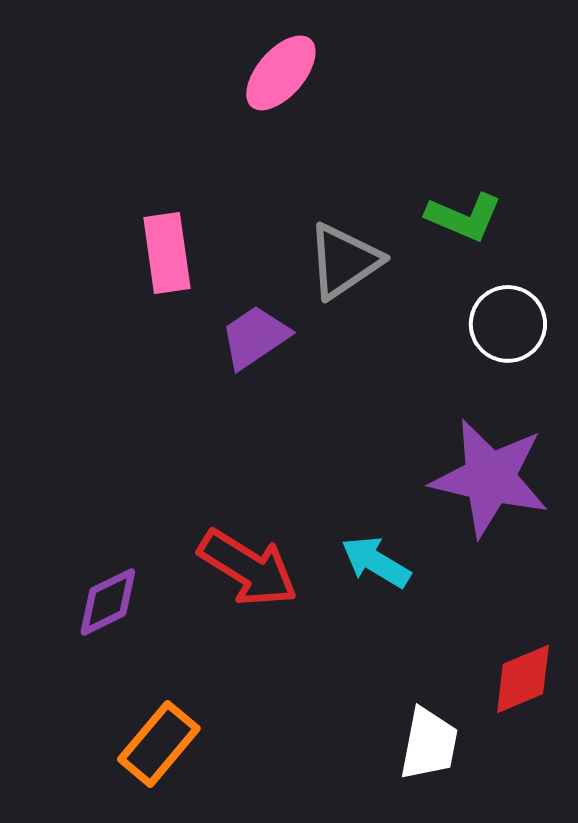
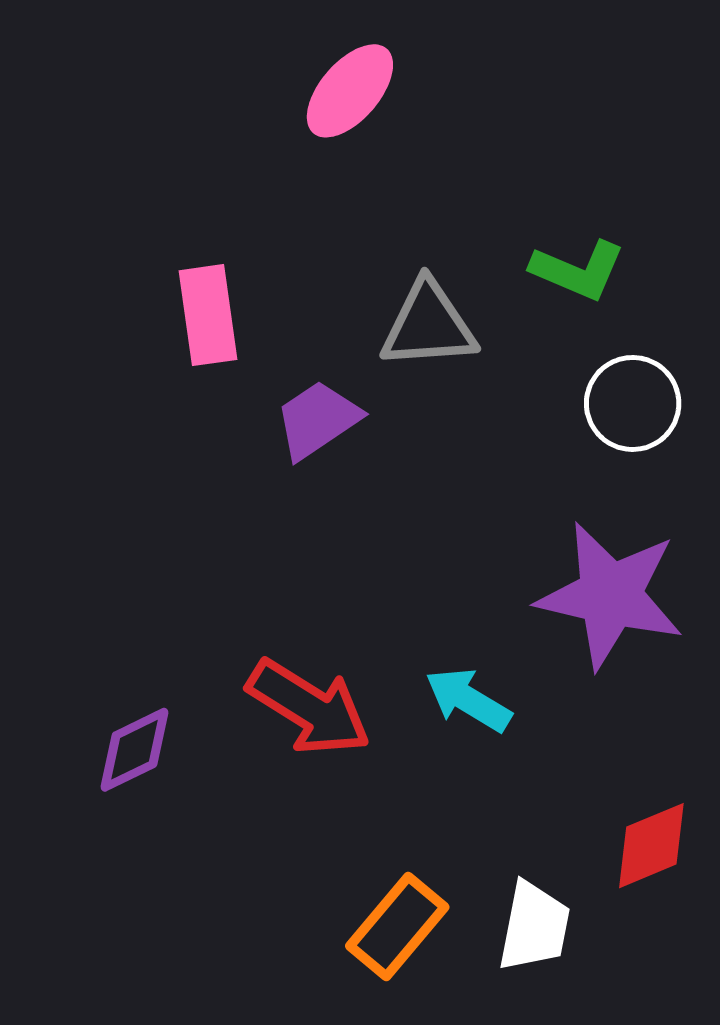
gray triangle: (344, 261) -> (428, 325), turned 30
orange rectangle: (159, 744) -> (397, 926), moved

